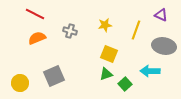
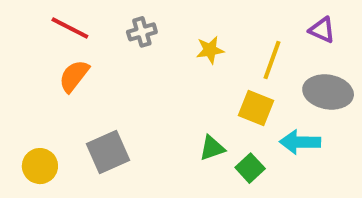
gray cross: (70, 31) -> (142, 32), moved, turned -32
orange semicircle: (37, 38) -> (74, 76), turned -30
yellow square: (109, 54) -> (256, 108), moved

